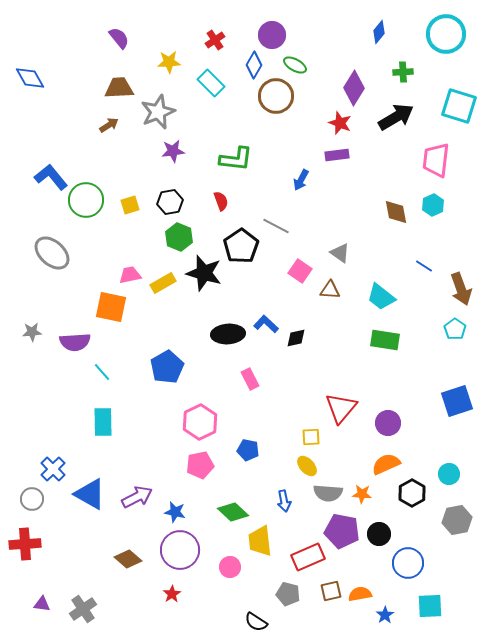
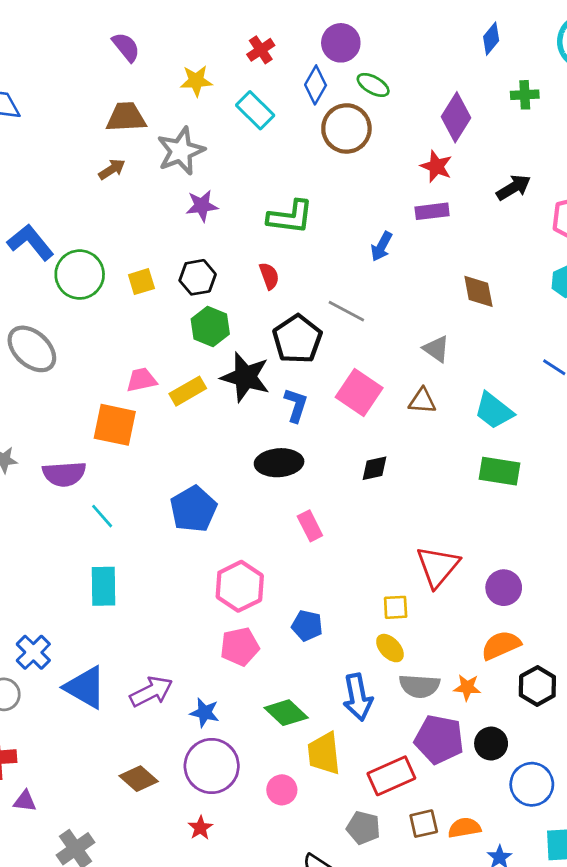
black arrow: (396, 117) -> (514, 187), moved, size x0.7
brown diamond: (396, 212) -> (478, 291), moved
pink square: (300, 271) -> (359, 392), moved, size x1.4
blue L-shape: (266, 324) -> (296, 405), moved, turned 65
blue arrow: (284, 501) -> (358, 697), size x1.5
purple triangle: (42, 604) -> (25, 801), moved

